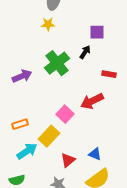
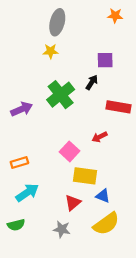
red rectangle: (109, 74) -> (118, 107), size x1.5
red arrow: (92, 101) -> (100, 137), size x0.6
yellow rectangle: (49, 136) -> (85, 176), moved, turned 55

